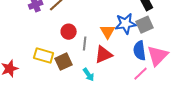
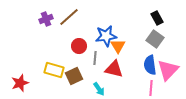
blue star: (126, 24) -> (106, 36), moved
gray square: (145, 25) -> (155, 39), turned -30
red triangle: (104, 55) -> (114, 69), turned 36
pink line: (141, 74) -> (151, 88), turned -42

